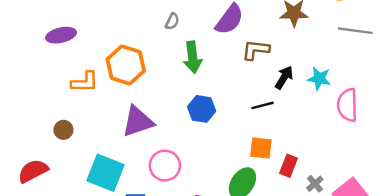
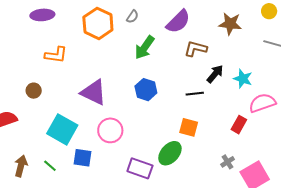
green arrow: (193, 57) -> (145, 47), turned 35
orange hexagon: (126, 65) -> (98, 23), moved
pink semicircle: (347, 105) -> (262, 103), turned 64
purple triangle: (138, 122) -> (94, 92), turned 36
red rectangle: (289, 166) -> (239, 125), moved

